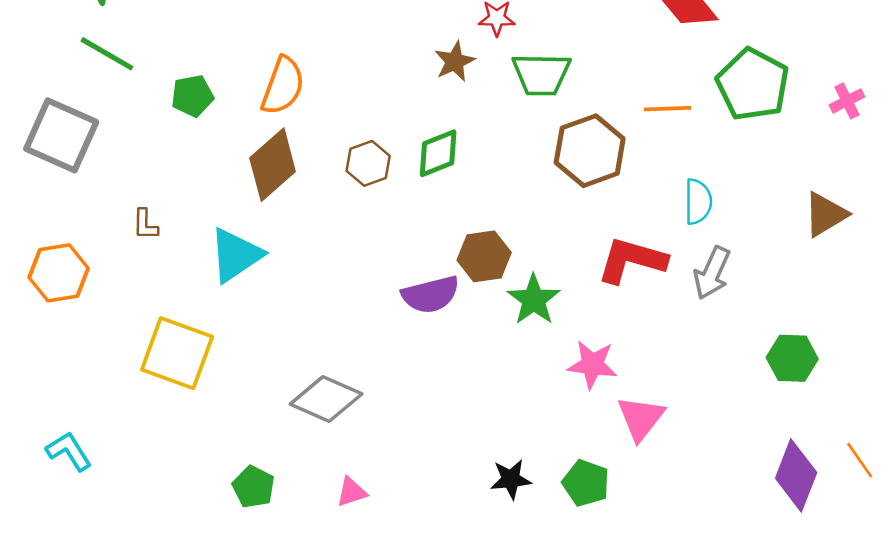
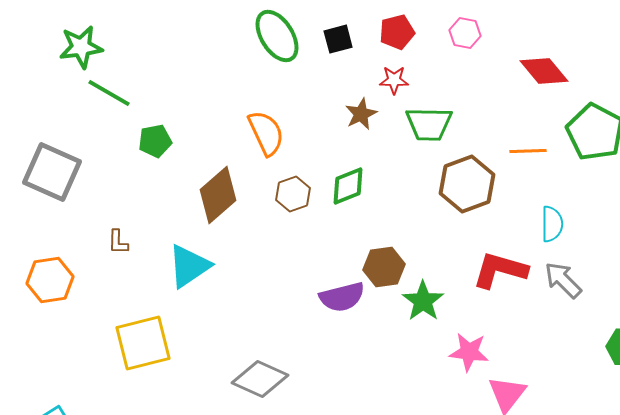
green line: (107, 54) -> (109, 93), moved
orange semicircle: (283, 86) -> (266, 133), moved, turned -45
gray arrow: (712, 273) -> (563, 280), turned 111
yellow square: (177, 353) -> (143, 343), turned -34

